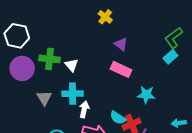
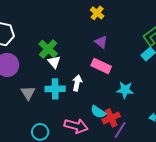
yellow cross: (105, 17) -> (97, 13), moved
green cross: (49, 59) -> (48, 49), moved, turned 36
white arrow: (84, 109) -> (77, 83), moved

